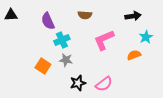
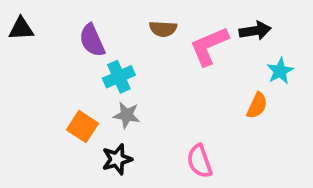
pink L-shape: (104, 40) -> (209, 46), moved
orange semicircle: (134, 55) -> (257, 106), turned 136
black star: (78, 83) -> (117, 159), moved
pink semicircle: (104, 84) -> (200, 161), turned 108

